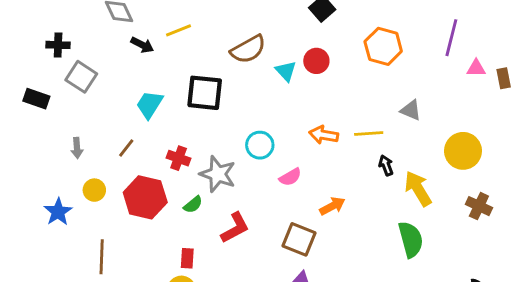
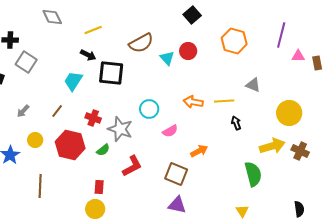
black arrow: (142, 45) -> (88, 55), moved
gray arrow: (77, 148) -> (23, 111), turned 48
yellow arrow: (418, 189) -> (272, 146), moved, turned 105

